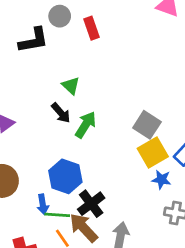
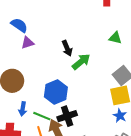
green triangle: (71, 86) -> (115, 38), moved, turned -48
blue arrow: (43, 204) -> (23, 109), moved

